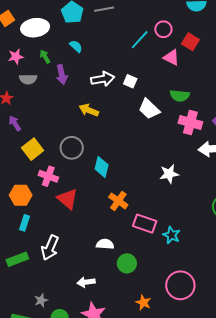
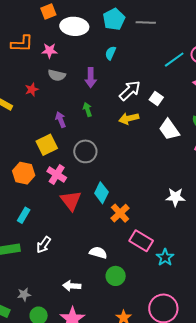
cyan semicircle: (76, 46) -> (110, 53), turned -120
green arrow: (45, 57) -> (87, 110), moved
white arrow: (103, 79) -> (130, 91), turned -45
yellow arrow: (89, 110) -> (129, 119), moved, turned -48
purple arrow: (15, 123) -> (61, 120), moved
cyan diamond: (102, 167) -> (101, 193), moved
orange hexagon: (21, 195) -> (24, 173), moved
white arrow: (50, 248) -> (44, 245), size x0.7

